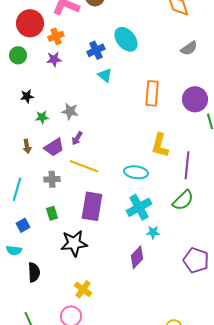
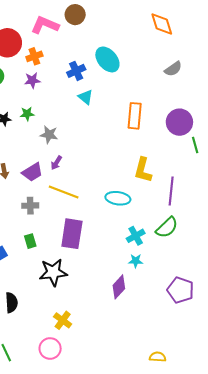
green star: (42, 117) -> (27, 114), moved
cyan cross: (139, 207) -> (136, 236), moved, size x0.7

